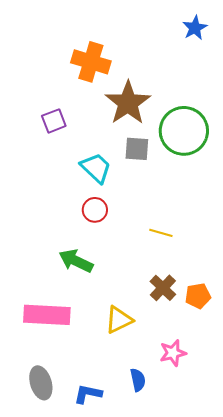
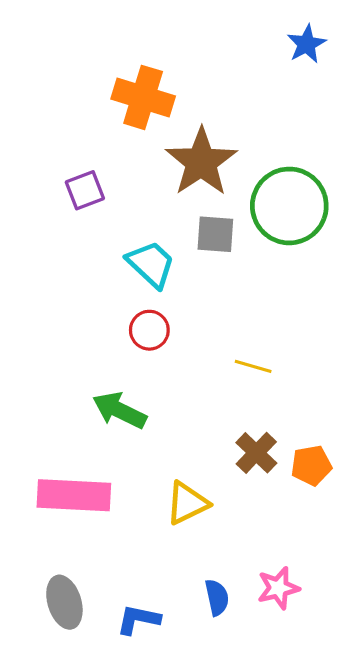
pink star: (173, 353) -> (278, 588), moved

